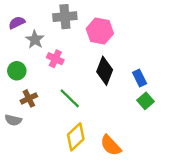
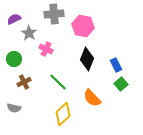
gray semicircle: (13, 120) -> (14, 108), moved
orange semicircle: (111, 145) -> (92, 98), moved

